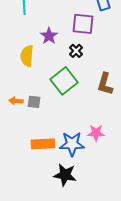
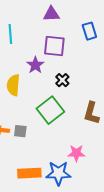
purple square: (83, 24) -> (54, 46), moved
pink star: (96, 133) -> (76, 153), moved

